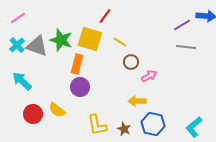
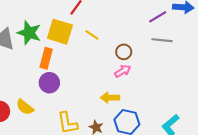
brown circle: (131, 62) -> (124, 52), moved

